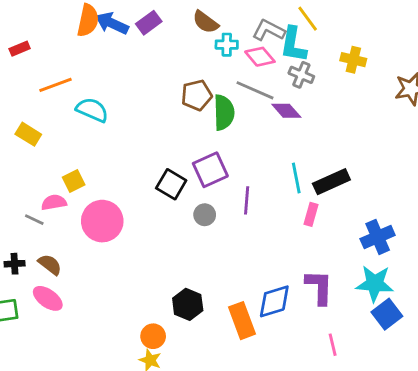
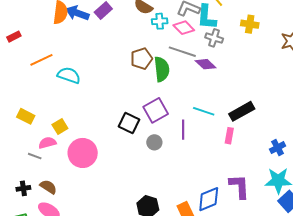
yellow rectangle: (28, 134) -> (26, 116), moved
cyan line: (296, 178) -> (204, 111), moved, turned -55
blue cross: (378, 237) -> (278, 148), size x0.7

